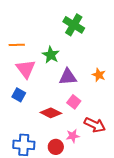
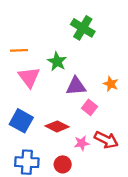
blue square: (19, 95) -> (21, 121), moved, size x1.5
pink square: (74, 102) -> (89, 107), moved
pink star: (73, 136) -> (82, 143), moved

